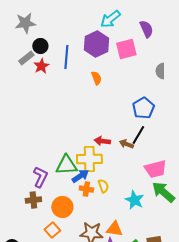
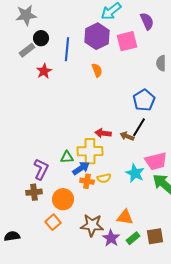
red star: (41, 66) -> (44, 71), moved
green triangle: (66, 165) -> (67, 157), size x0.6
yellow semicircle: (103, 186) -> (104, 178), turned 96
cyan star: (134, 200) -> (135, 173), moved
orange triangle: (114, 229) -> (125, 217), moved

